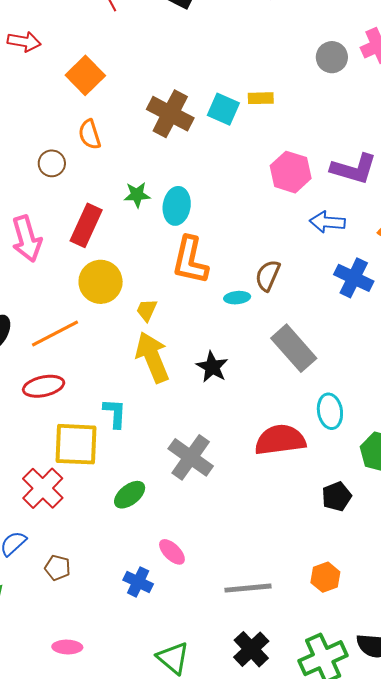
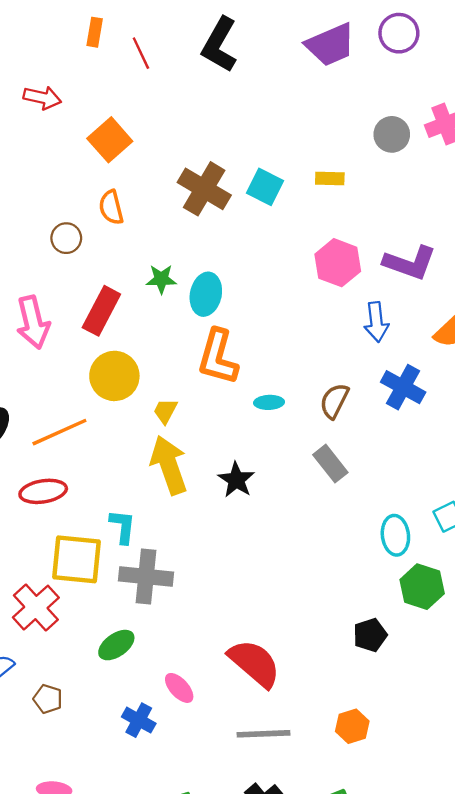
yellow rectangle: (261, 98) -> (330, 179), moved
blue arrow: (327, 222) -> (376, 322), turned -104
brown semicircle: (268, 275) -> (334, 401), moved
gray rectangle: (294, 348) -> (330, 464), size x0.7
cyan ellipse: (330, 411) -> (395, 535), moved
red semicircle: (280, 440) -> (254, 663), moved, turned 45
gray cross: (191, 457) -> (146, 577), moved, turned -33
green ellipse: (130, 495) -> (116, 645), moved

